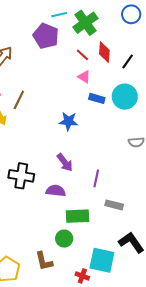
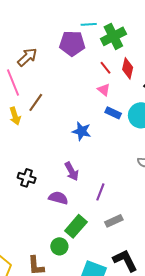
purple pentagon: (46, 36) -> (72, 43), turned -30
black cross: (21, 176) -> (27, 178), size x0.7
gray rectangle: (114, 205) -> (114, 221), turned -48
green rectangle: (77, 216) -> (76, 226), turned -55

